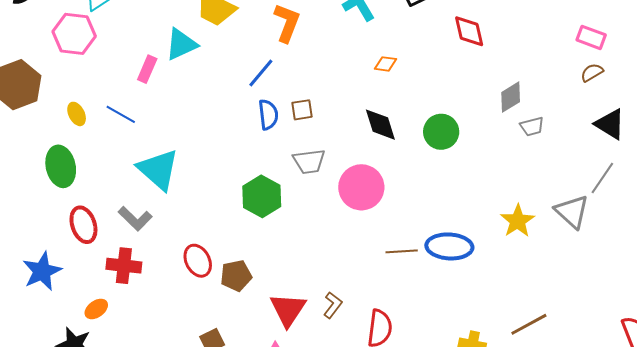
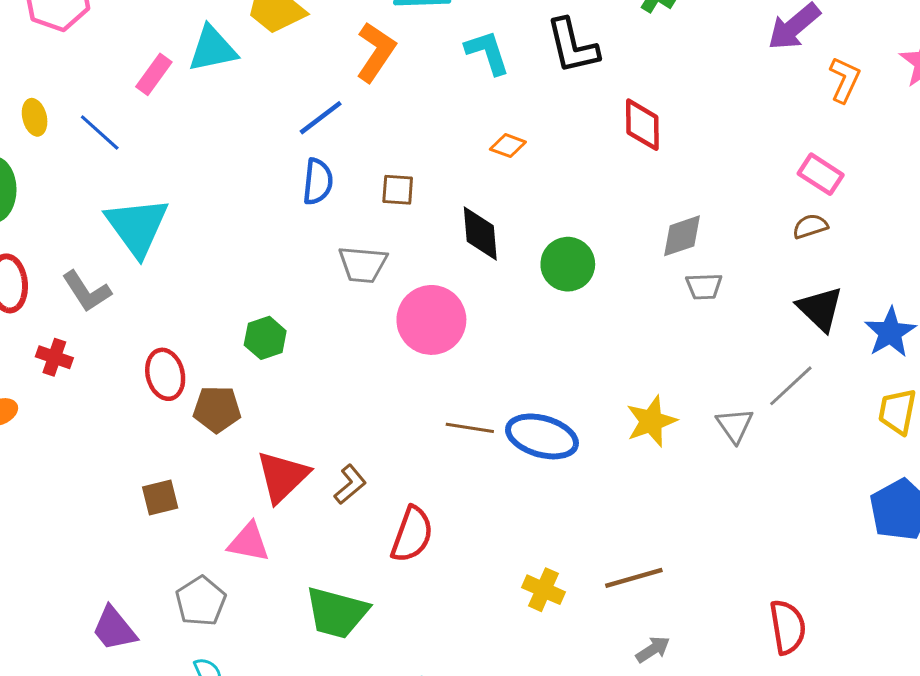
brown square: (302, 110) -> (398, 190), moved
green hexagon: (262, 196) -> (265, 338), moved, size x0.7
gray triangle: (572, 212) -> (735, 425), size x0.7
red cross: (124, 266) -> (54, 357), size x0.7

